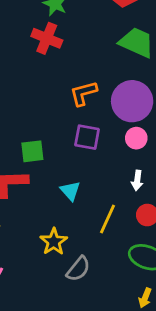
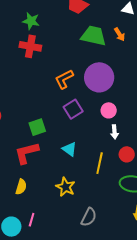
purple square: (87, 137) -> (73, 109), turned -30
pink circle: (136, 138) -> (109, 110), moved
gray semicircle: (78, 269) -> (89, 217), moved

